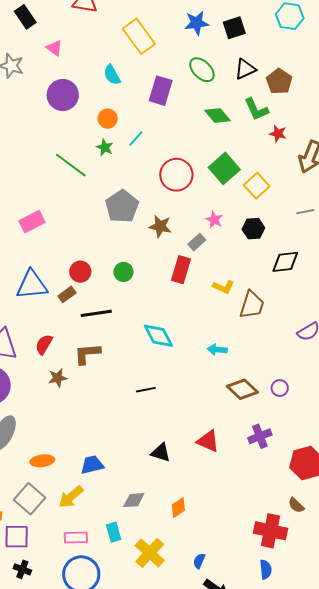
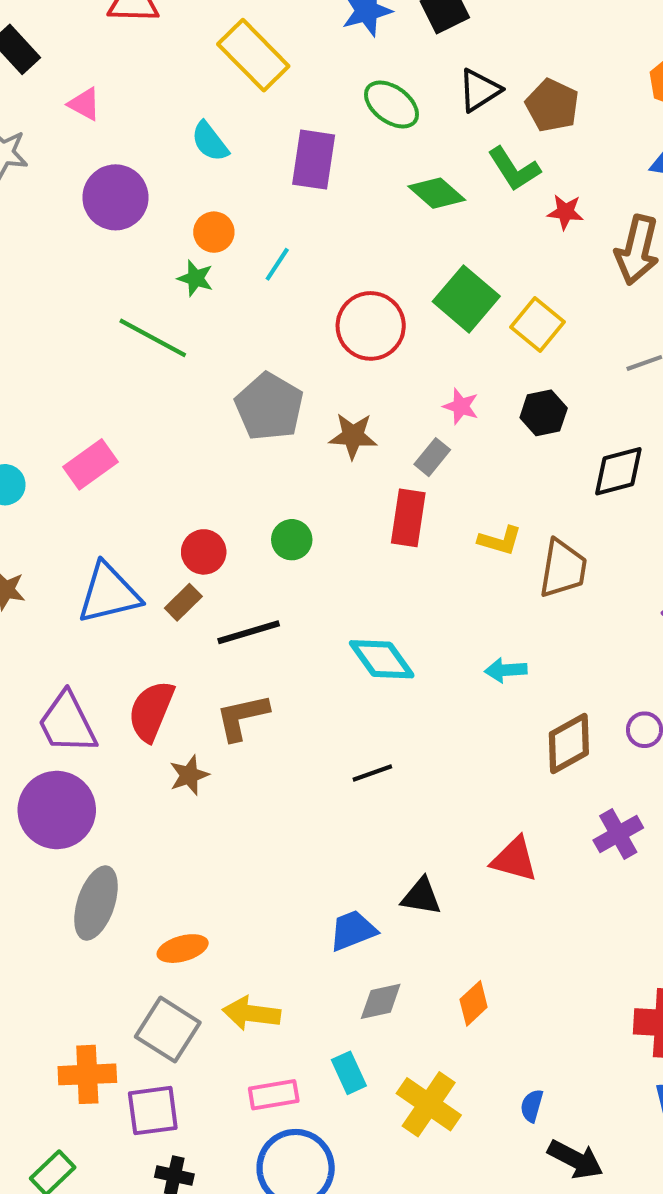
green star: (105, 147) -> (195, 278), moved
red semicircle: (44, 344) -> (151, 711), size x1.4
brown diamond: (242, 389) -> (569, 743), turned -64
blue trapezoid: (92, 465) -> (353, 930), moved
yellow arrow: (71, 497) -> (251, 1013), turned 56

